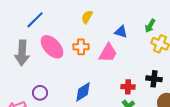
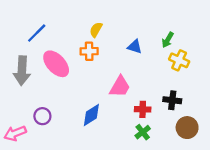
orange cross: (81, 47) -> (89, 51), moved
pink trapezoid: (108, 53) -> (120, 87), moved

